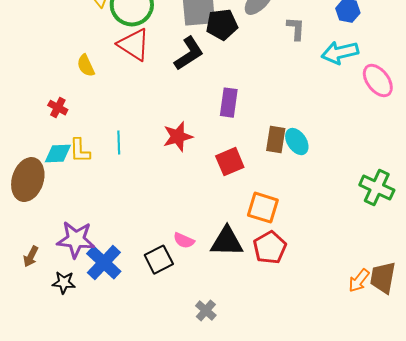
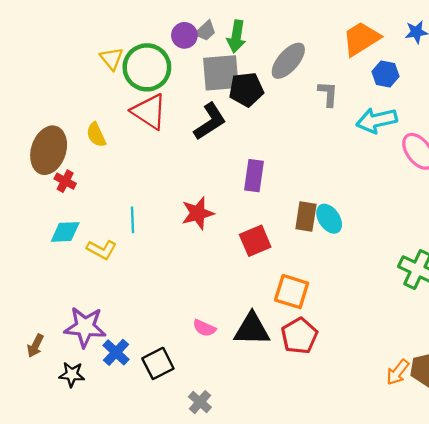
yellow L-shape: (80, 151) -> (102, 250), moved, turned -60
brown ellipse: (28, 180) -> (49, 150), moved
black square: (159, 260) -> (158, 363), moved
blue cross: (104, 263) -> (116, 352), size x0.7
gray cross: (206, 311) -> (200, 402), moved

